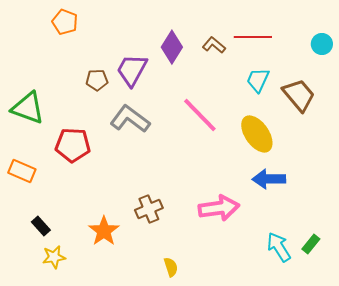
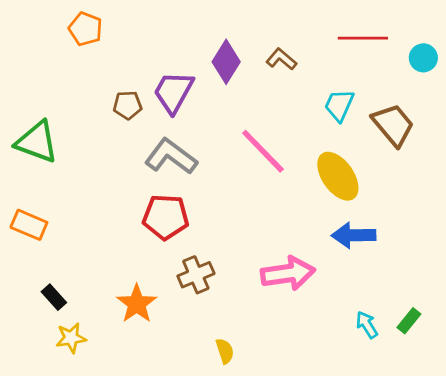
red line: (253, 37) -> (363, 38), moved
red pentagon: (73, 145) -> (166, 217), moved
cyan arrow: (279, 247) -> (367, 325), size x0.7

